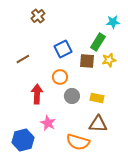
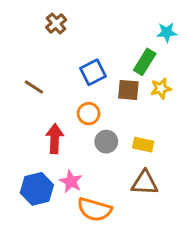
brown line: (23, 59) -> (34, 87), turned 64
blue hexagon: (23, 140) -> (37, 189), moved
orange semicircle: (78, 142) -> (94, 209), moved

